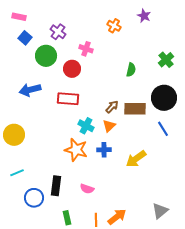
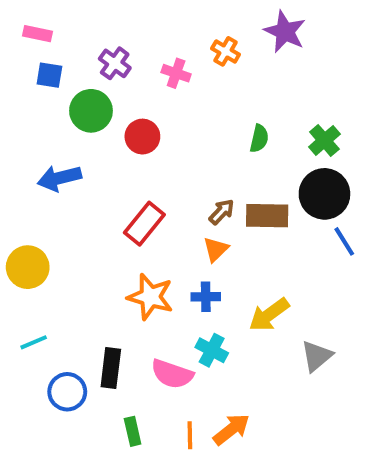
purple star: (144, 16) -> (285, 32), size x1.5
blue square: (25, 38) -> (49, 75), turned -32
pink cross: (86, 49) -> (176, 73), moved
green cross: (166, 60) -> (324, 140), moved
red rectangle: (68, 99) -> (144, 224), moved, turned -55
cyan cross: (86, 126) -> (212, 350), moved
blue line: (163, 129) -> (344, 241), moved
pink semicircle: (87, 189) -> (172, 374), size x1.5
gray triangle: (160, 211) -> (317, 356), moved

